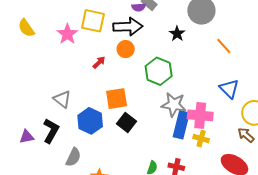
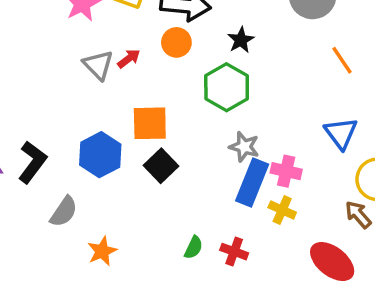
black star: (177, 34) -> (241, 40), moved
gray triangle: (62, 99) -> (98, 65), moved
gray star: (174, 105) -> (244, 147), size x0.7
pink cross: (200, 115) -> (286, 171), size x0.7

